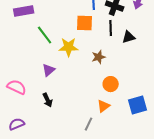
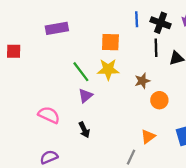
orange square: (85, 23) -> (110, 42), moved
green line: (45, 35) -> (81, 72), moved
orange circle: (111, 84) -> (159, 100), moved

